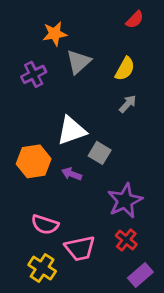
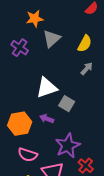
purple cross: (34, 74) -> (20, 48), turned -30
orange hexagon: (34, 161) -> (20, 124), moved
purple star: (125, 201) -> (68, 146), moved

